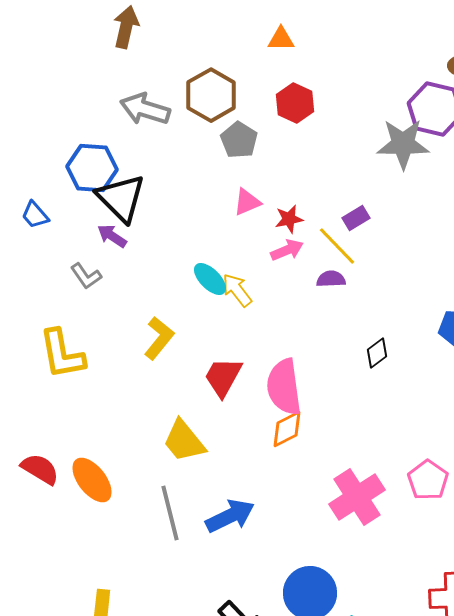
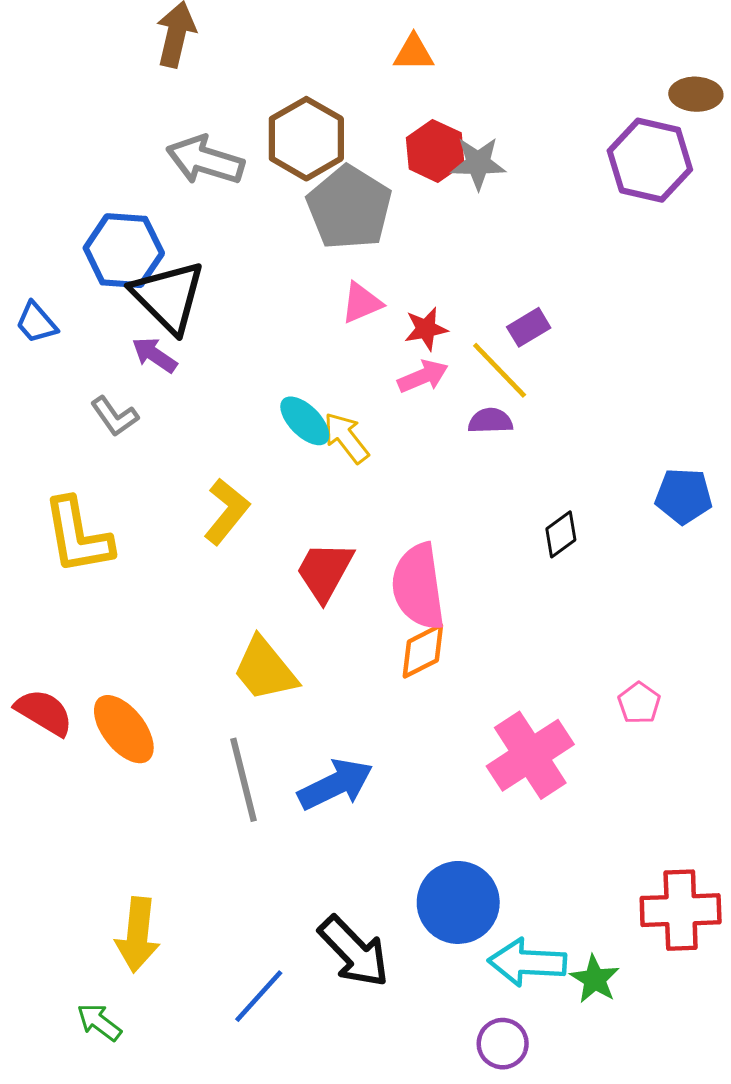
gray pentagon: (239, 140) -> (349, 208), size x1.5
gray star: (403, 144) -> (478, 163), moved, size x0.7
pink pentagon: (428, 480) -> (639, 703), moved, size x0.7

